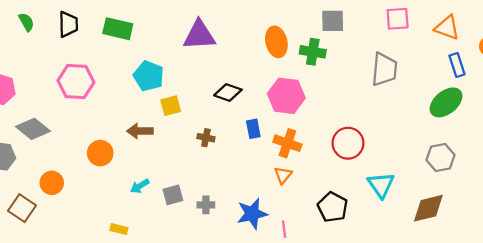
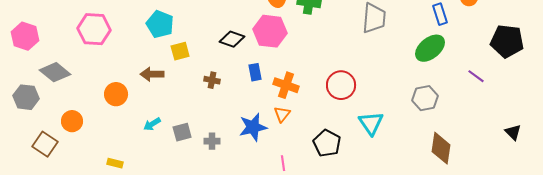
pink hexagon: (286, 96) -> (270, 31), moved
brown diamond: (428, 208) -> (441, 148), moved, turned -68
blue star: (252, 214) -> (253, 127), moved
yellow rectangle: (119, 229) -> (115, 163), moved

